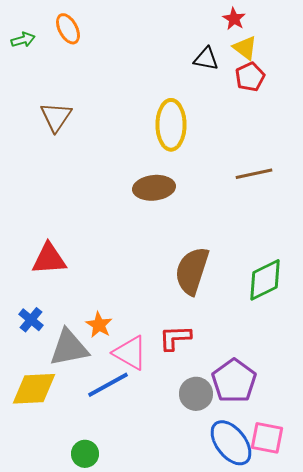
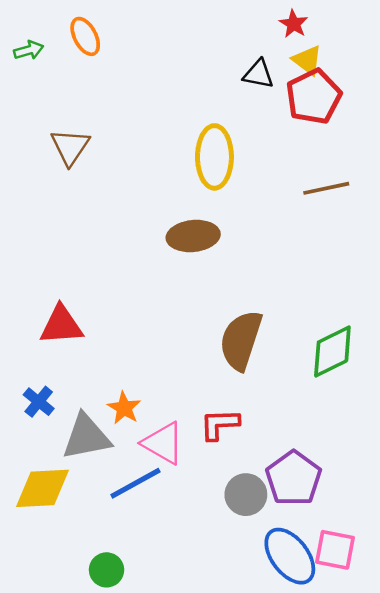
red pentagon: (250, 77) -> (314, 97), size x1.5
brown line: (254, 174) -> (326, 188), moved

